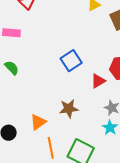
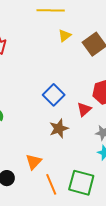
brown star: (69, 109) -> (59, 129), moved

